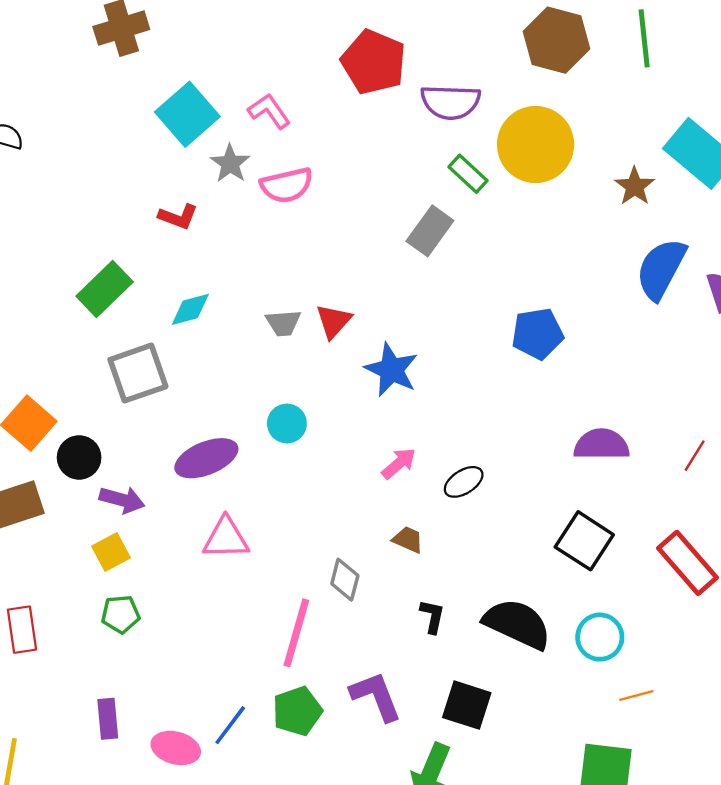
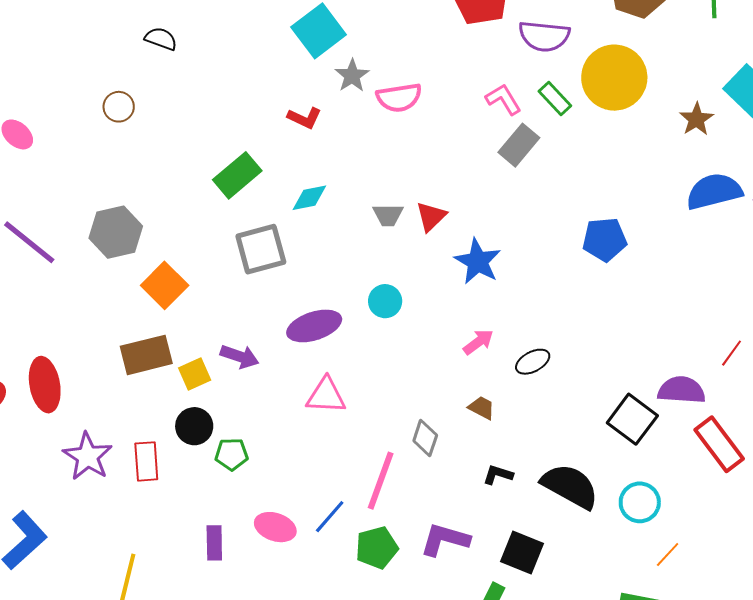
pink L-shape: (269, 111) -> (503, 99), moved
blue semicircle: (661, 269) -> (714, 191), turned 44
purple semicircle: (602, 444) -> (682, 390), moved
black circle: (79, 457) -> (194, 426), moved
yellow square: (111, 552) -> (195, 374), moved
black L-shape: (432, 616) -> (498, 475), turned -88
purple L-shape: (376, 696) -> (445, 540), turned -57
orange line: (636, 696) -> (668, 555), turned -36
blue line: (230, 725) -> (330, 517), moved
pink ellipse: (176, 748) -> (275, 527), moved

